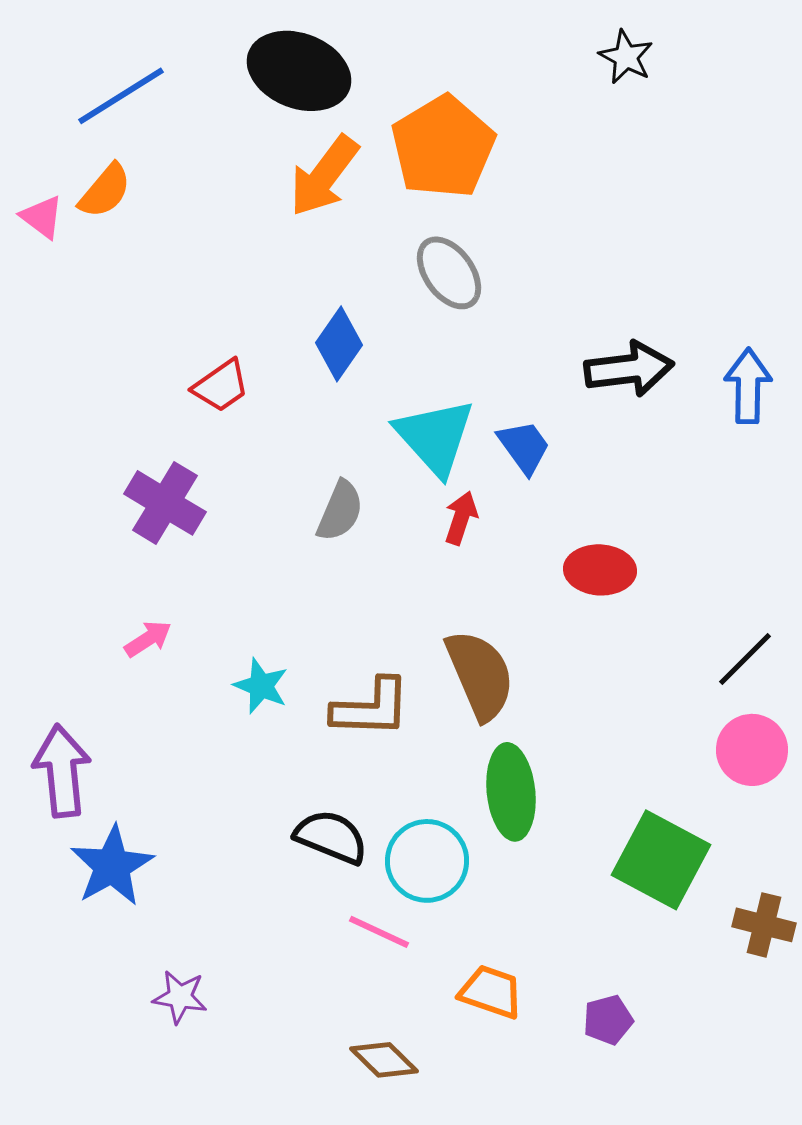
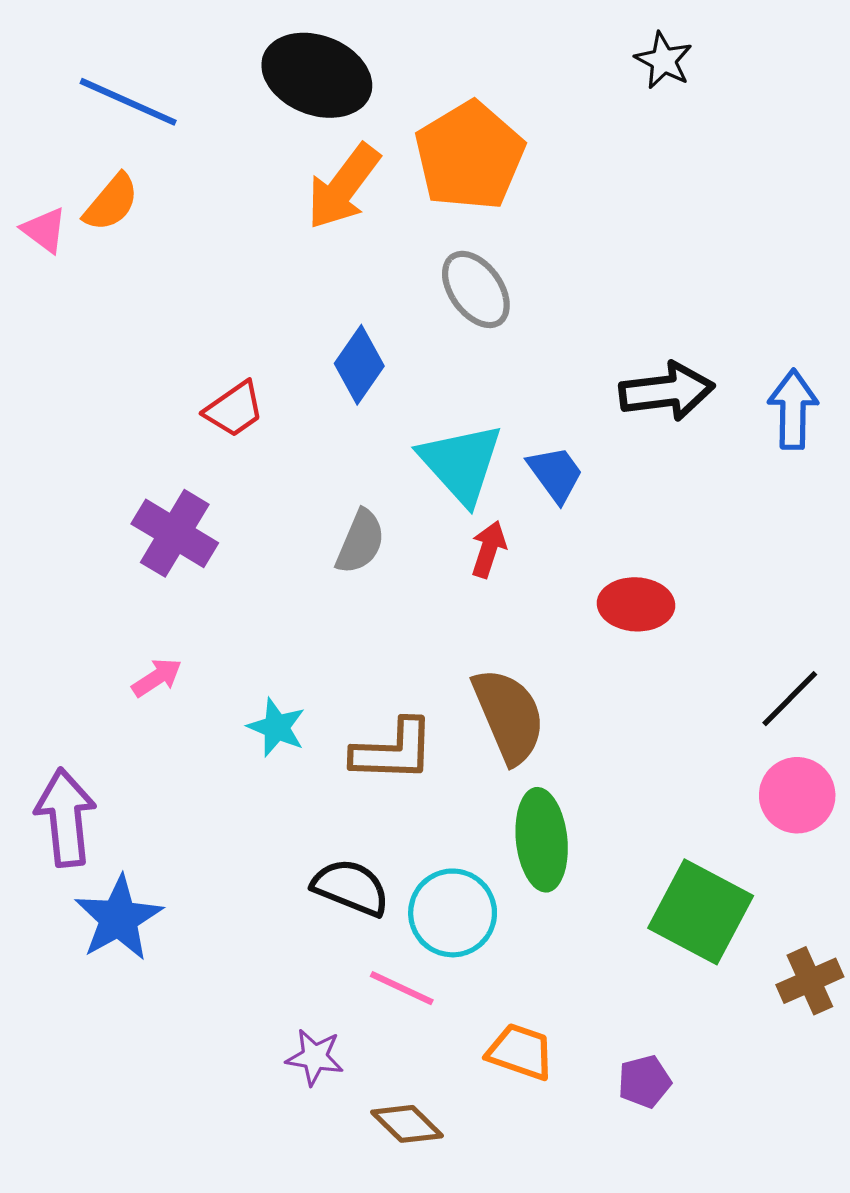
blue line: (121, 96) -> (128, 102), turned 56
brown cross: (764, 925) -> (810, 981), turned -38
purple star: (180, 997) -> (315, 1057), moved

